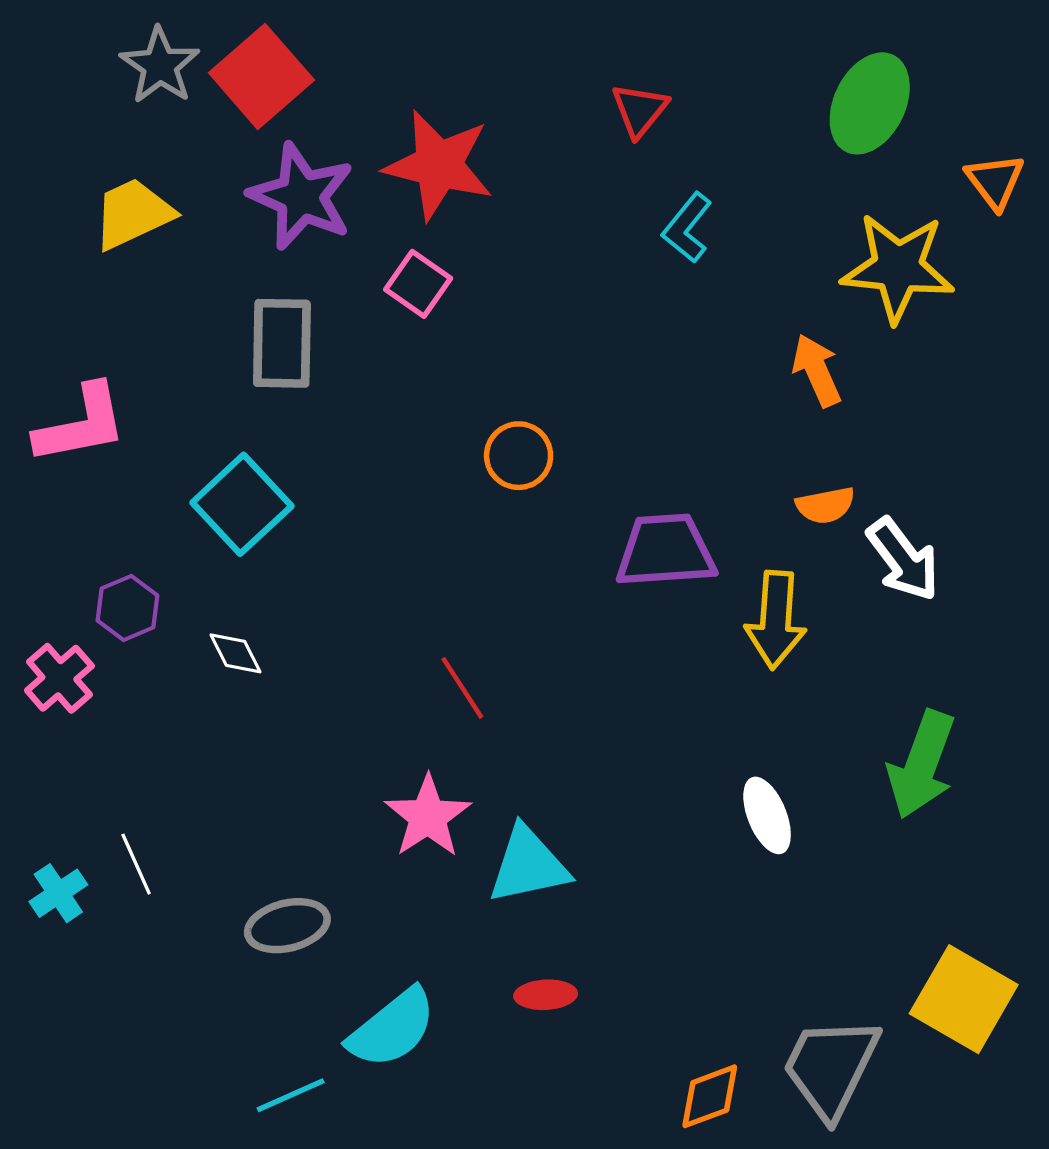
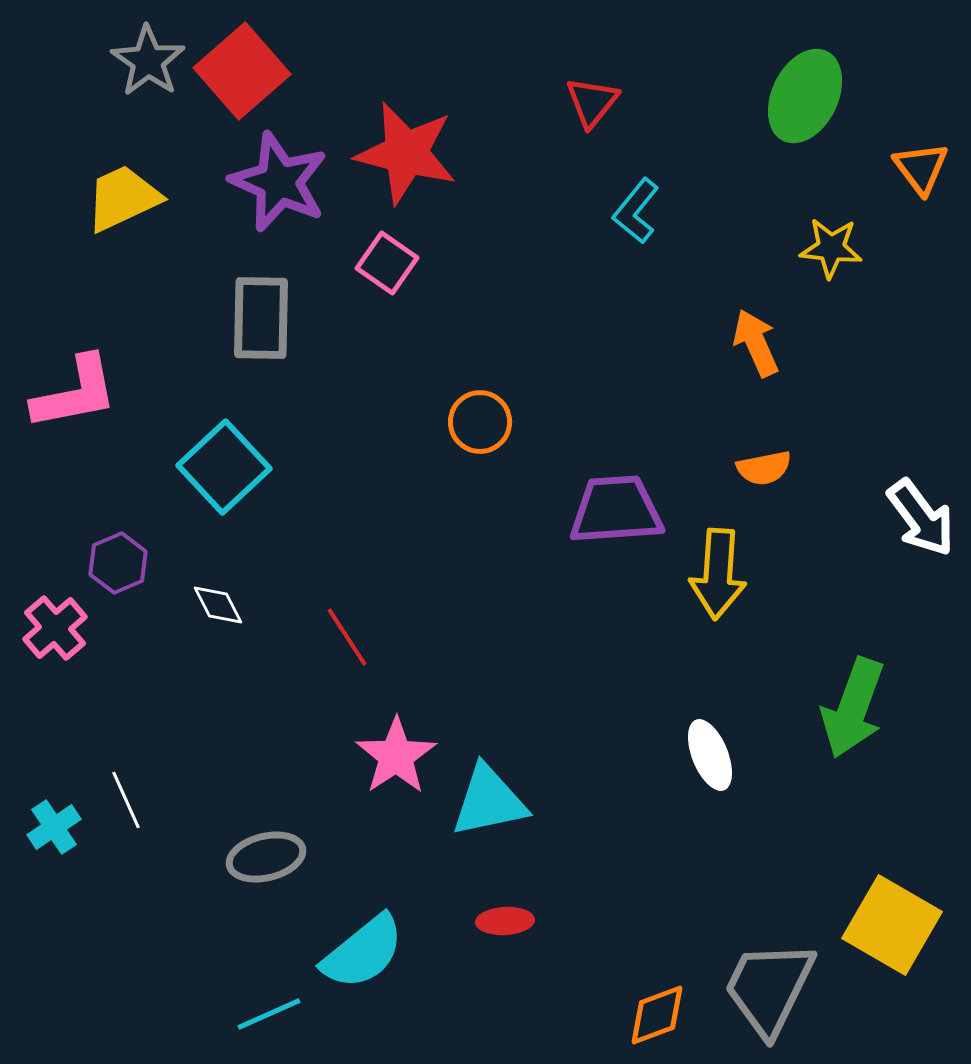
yellow star: (898, 268) -> (831, 248), size x0.6
white arrow: (903, 559) -> (921, 518), moved
red line: (462, 688) -> (347, 637), moved

